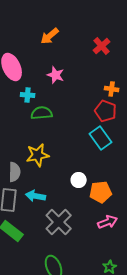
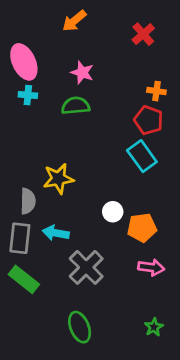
cyan cross: (28, 95) -> (28, 95), moved
green semicircle: (42, 113) -> (76, 106), moved
pink arrow: (108, 222) -> (151, 267), turned 30

